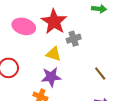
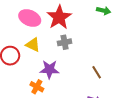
gray cross: (74, 39) -> (65, 42), moved
yellow triangle: (54, 54) -> (33, 45), moved

